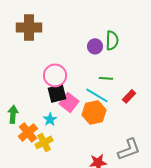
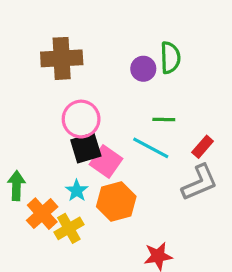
brown cross: (29, 27) -> (62, 58), moved
orange hexagon: (94, 112) -> (116, 202), moved
gray L-shape: (129, 149) -> (200, 183), moved

